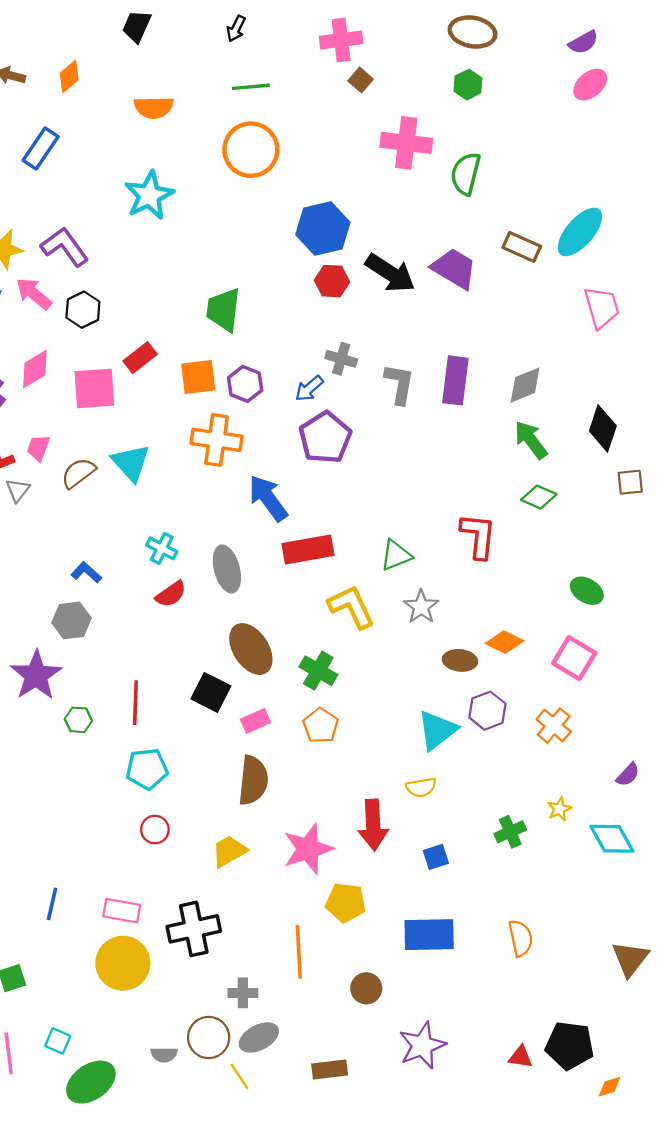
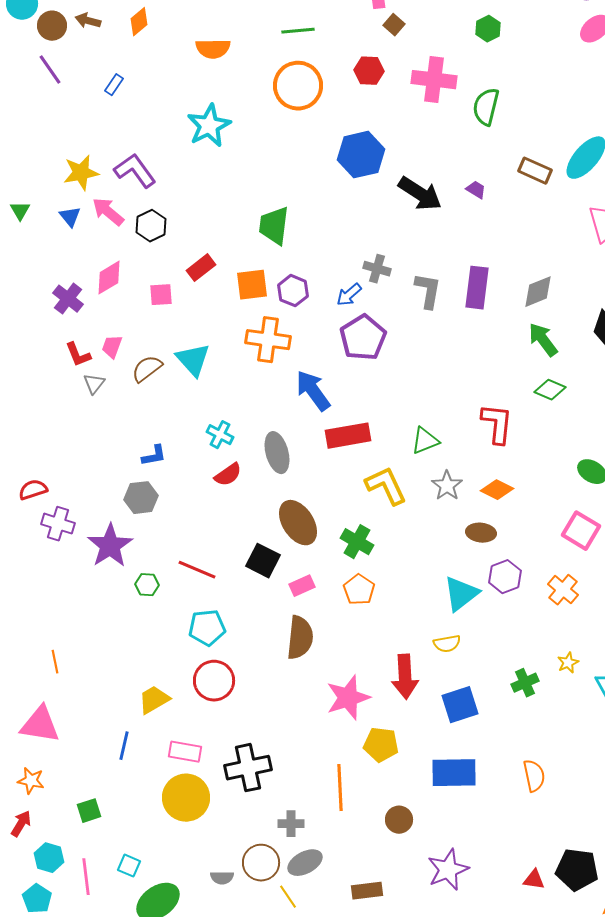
blue rectangle: (41, 149) -> (114, 85), size x0.6
purple trapezoid: (454, 269) -> (476, 190), size x0.5
red hexagon: (332, 281) -> (369, 71), moved
pink square: (94, 388) -> (161, 295), size x0.6
blue L-shape: (86, 572) -> (154, 456), turned 128
orange diamond: (505, 642) -> (497, 490), moved
red line: (135, 703) -> (197, 570), turned -69
red circle: (155, 830) -> (214, 681), size x1.6
yellow trapezoid: (229, 851) -> (154, 700), moved
blue square: (436, 857) -> (460, 705), size x1.6

